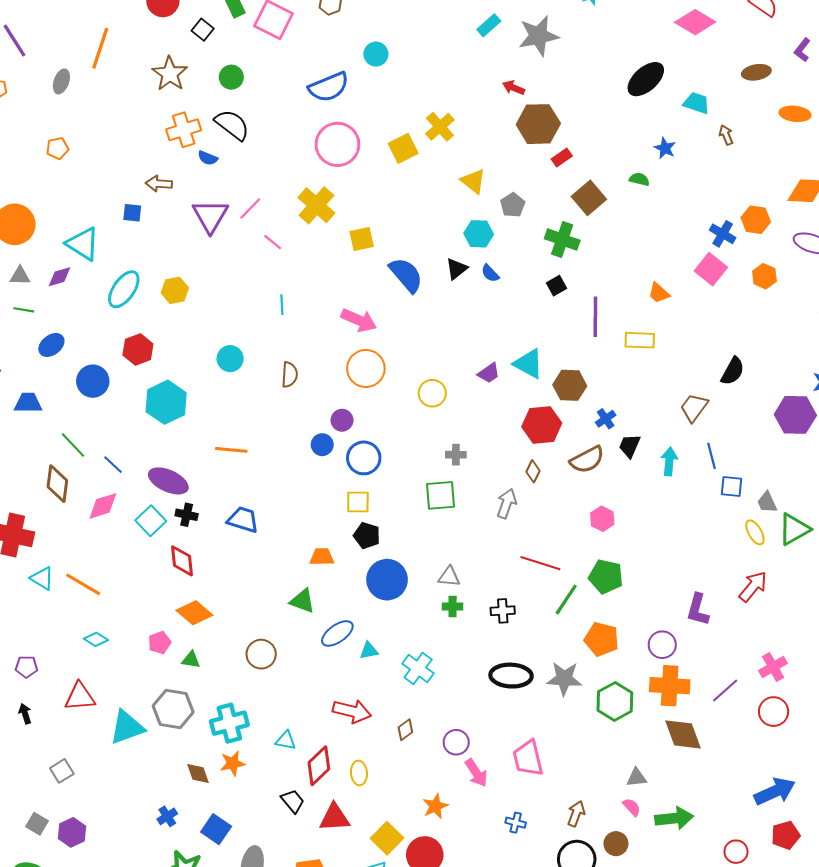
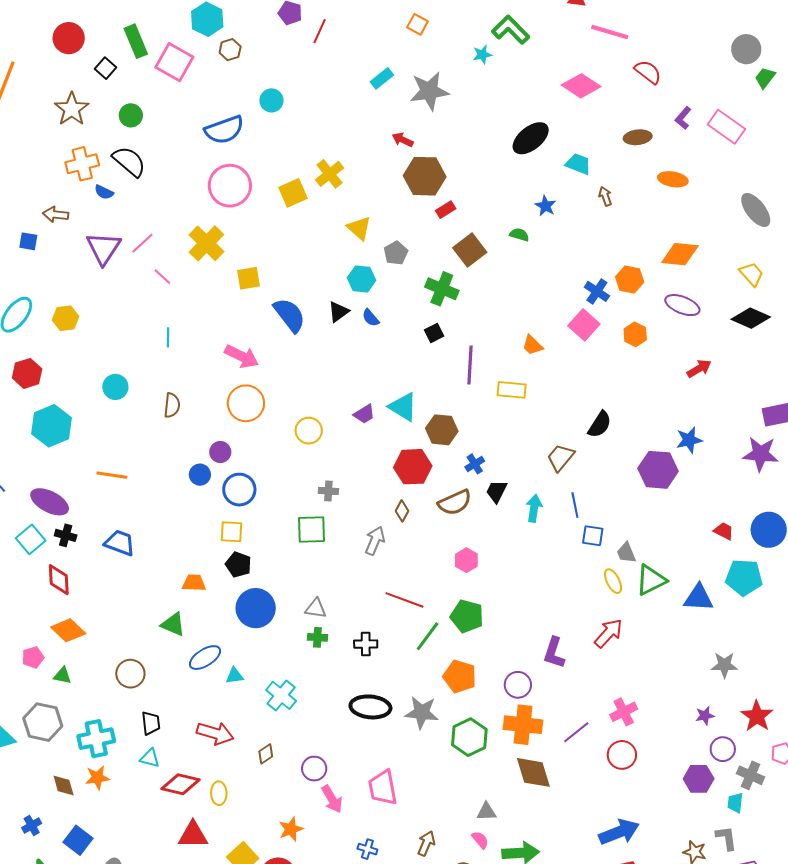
red diamond: (319, 766) -> (181, 784), turned 54
black trapezoid: (293, 801) -> (151, 723), moved, turned 30

